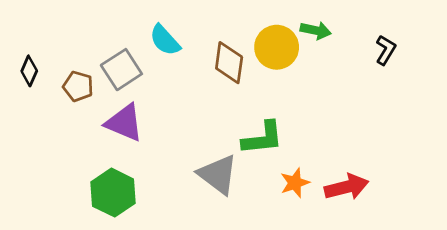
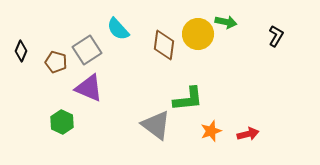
red arrow: (347, 187) -> (248, 134), size x0.7
green hexagon: (113, 193) -> (62, 122), moved, size x0.7

